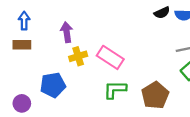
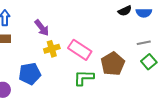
purple arrow: (67, 32) -> (42, 28), turned 150
brown pentagon: (155, 95) -> (113, 64), moved

